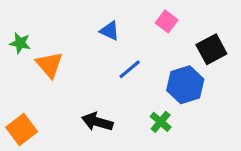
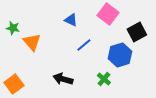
pink square: (167, 21) -> (108, 14), size x1.5

